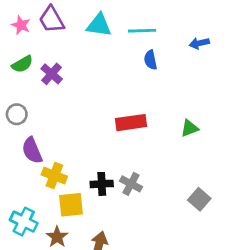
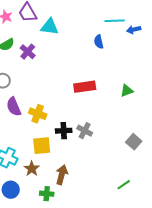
cyan triangle: (99, 25) -> (50, 27), moved
cyan line: (142, 31) -> (115, 21), moved
yellow cross: (54, 176) -> (38, 114), moved

